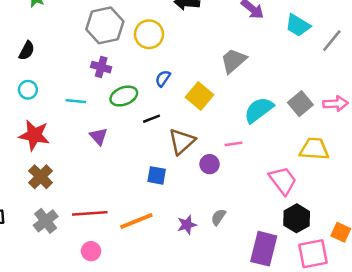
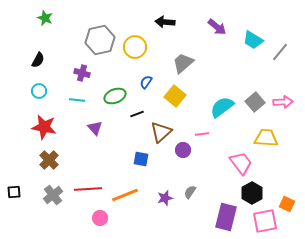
gray trapezoid: (233, 61) -> (183, 63), moved
purple cross: (101, 67) -> (82, 73), moved
pink circle: (91, 251) -> (100, 218), moved

